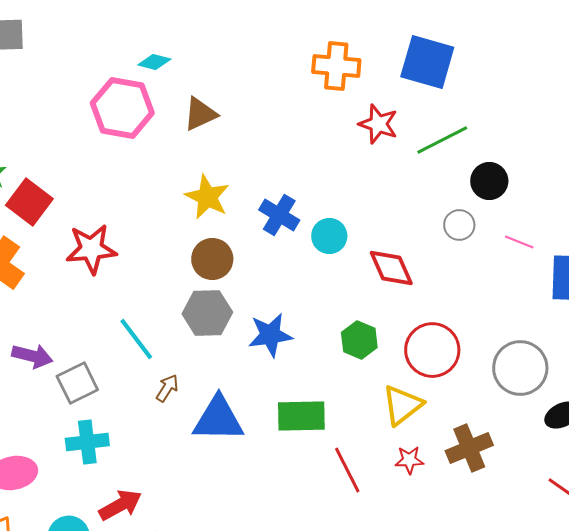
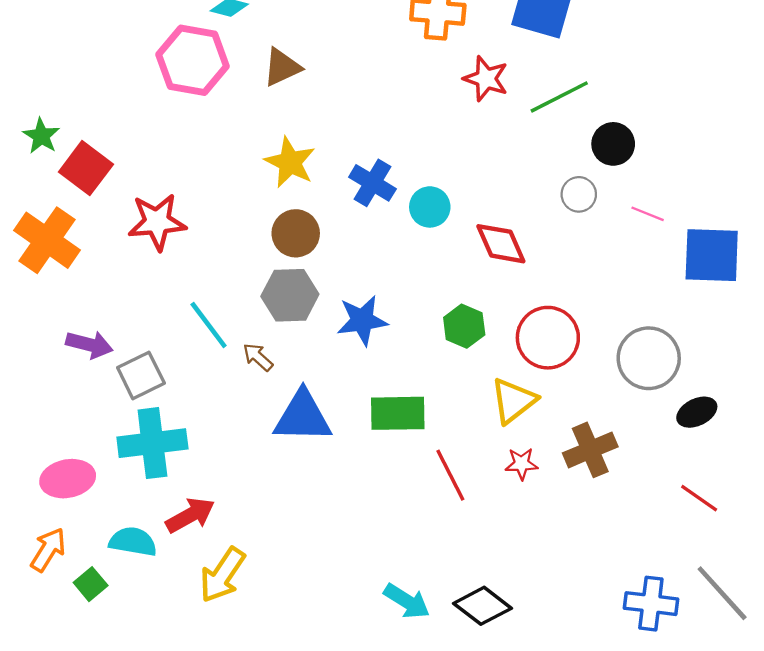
brown arrow: (167, 388) -> (258, 357), moved, turned -80
cyan cross: (87, 442) -> (152, 443), size x1.4

